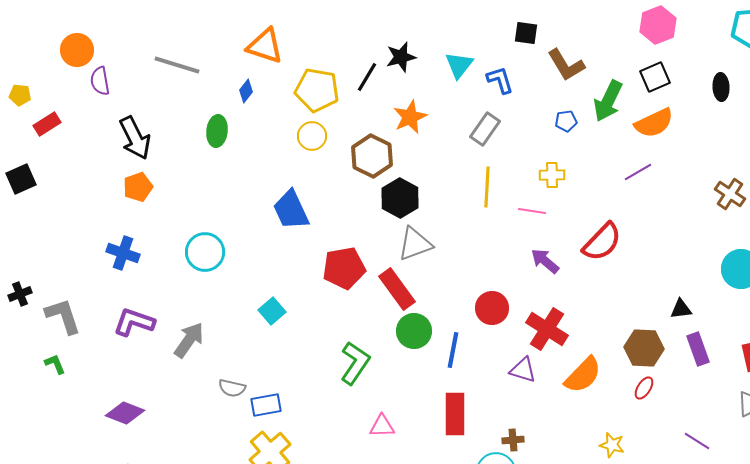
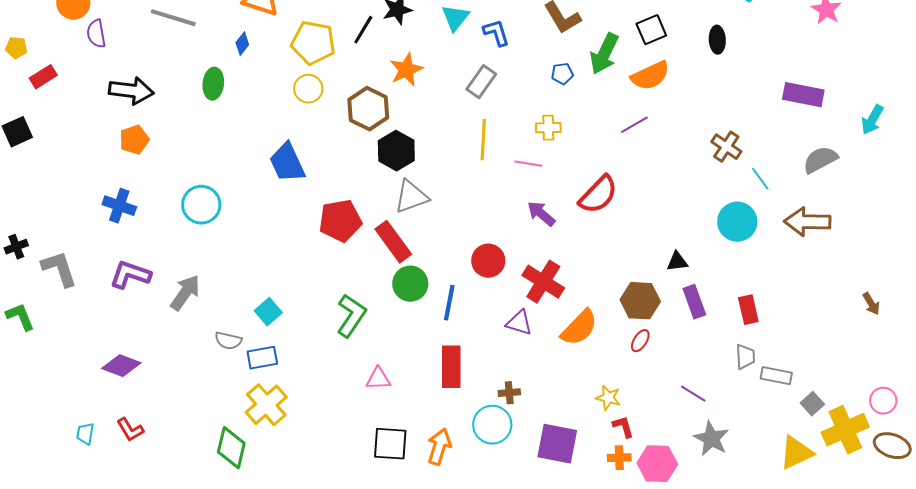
black arrow: (135, 138) -> (131, 91), turned -57
cyan square: (272, 311) -> (268, 312), moved
green L-shape: (55, 364) -> (20, 317), moved, size x1.4

